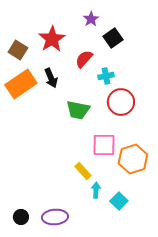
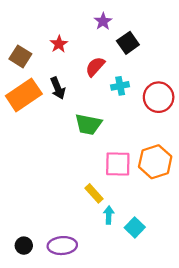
red star: (52, 39) -> (59, 44), size x0.6
red circle: (121, 102) -> (159, 97), moved
orange hexagon: (133, 159) -> (155, 162), moved

